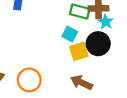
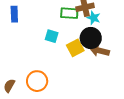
cyan square: (70, 34) -> (52, 36), moved
brown arrow: (81, 83) -> (99, 51), moved

